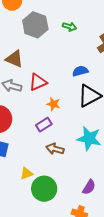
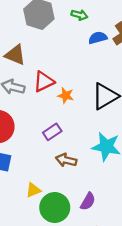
blue semicircle: (80, 71) -> (98, 38), moved
orange star: (53, 104) -> (66, 95), moved
purple semicircle: (89, 187) -> (88, 201), moved

